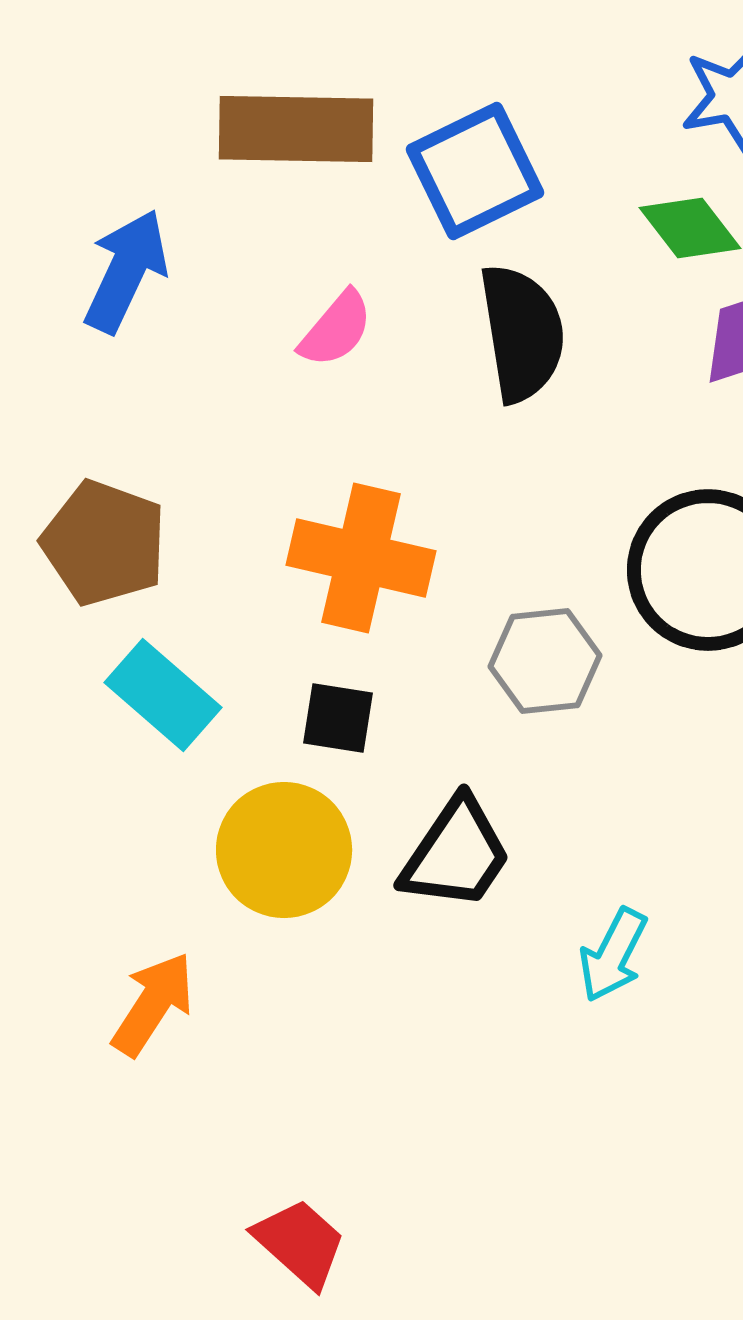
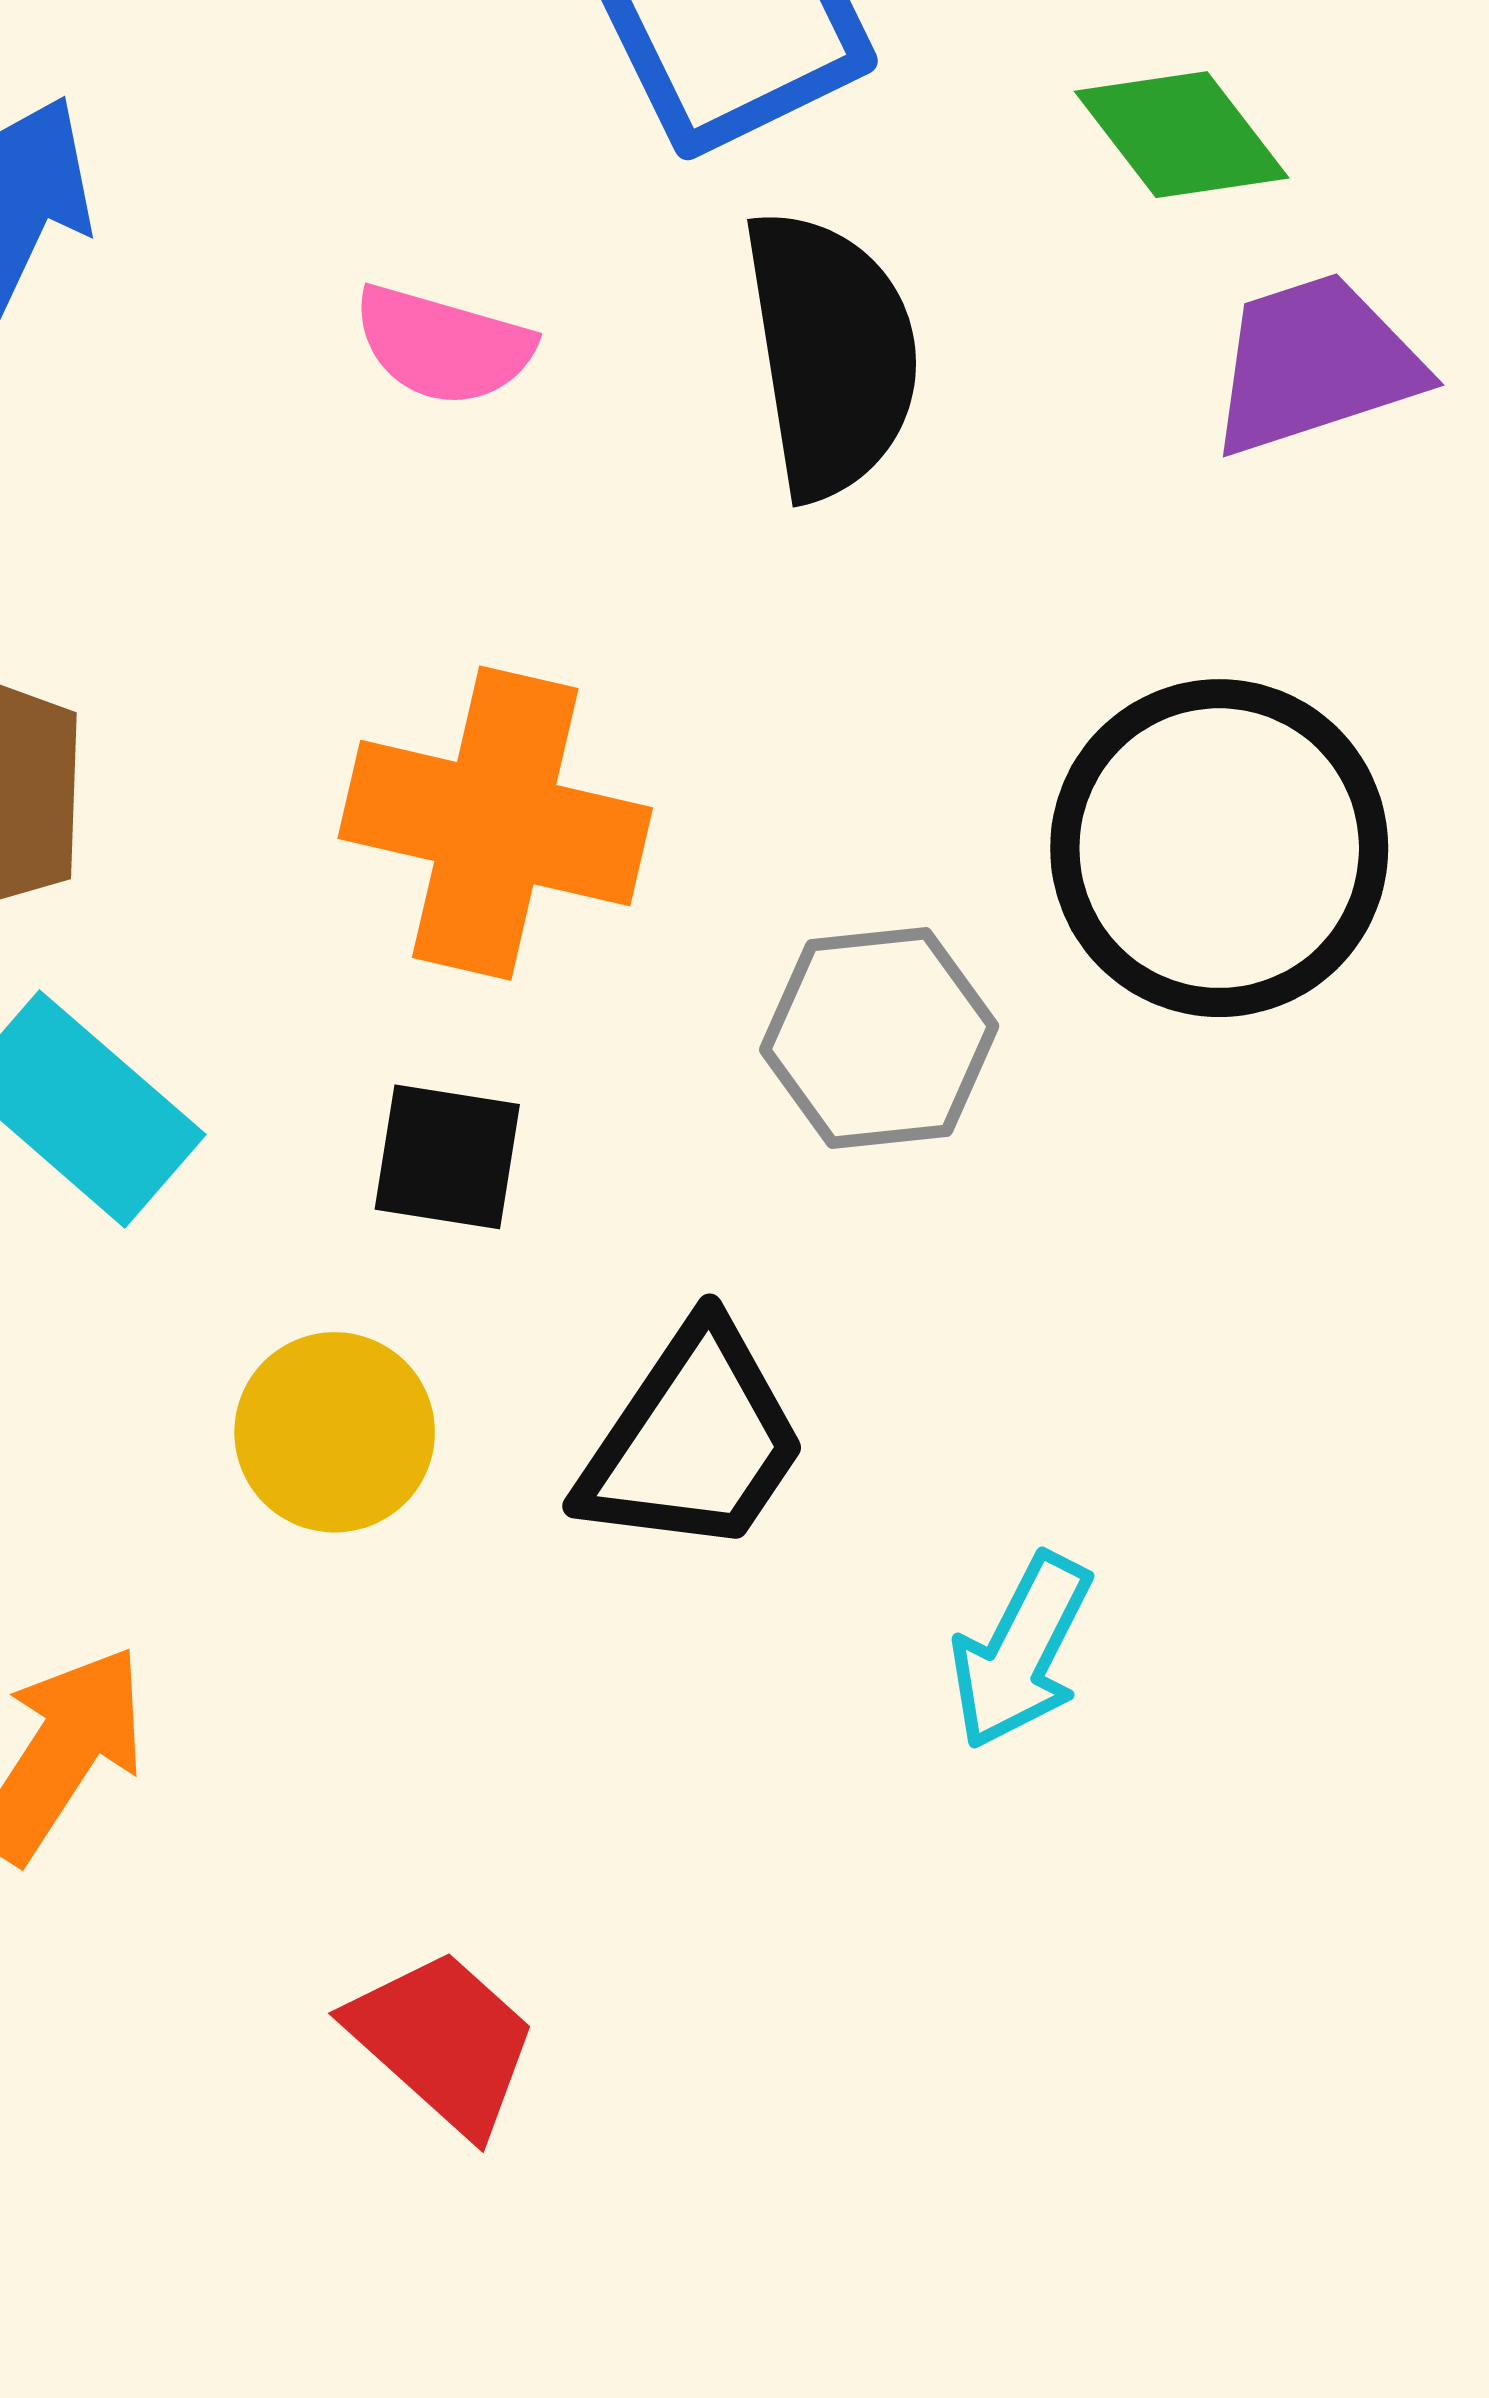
pink semicircle: (336, 329) -> (443, 345), turned 66
yellow circle: (284, 850) -> (335, 1432), size x0.7
red trapezoid: (300, 1243) -> (443, 2041), moved

